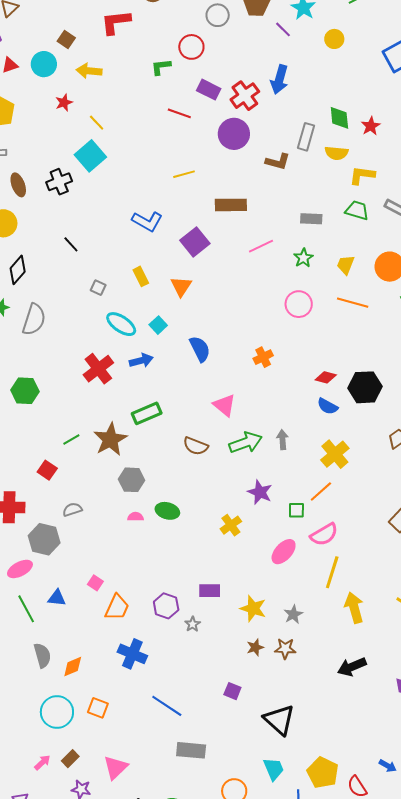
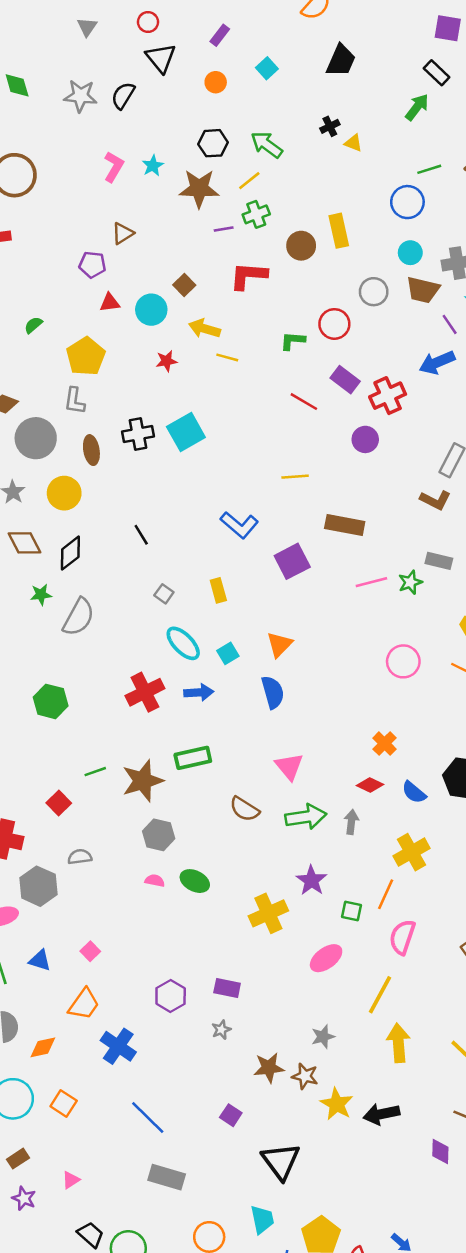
blue arrow: (279, 80) -> (437, 362), moved, turned 40
yellow line: (97, 123) -> (227, 357), moved, turned -42
purple circle: (234, 134) -> (365, 439), size x0.7
brown L-shape: (278, 162) -> (435, 500), moved
black cross: (59, 182) -> (138, 434), moved
green star: (303, 258) -> (410, 582), moved
orange triangle: (181, 286) -> (280, 644), moved
orange cross: (263, 357) -> (385, 744), moved, turned -30
red diamond: (326, 377) -> (370, 785), moved
orange line: (321, 492) -> (386, 894), turned -35
yellow cross: (231, 525) -> (268, 913), size x1.4
pink semicircle: (324, 534) -> (402, 937), moved, turned 128
orange trapezoid: (117, 607) -> (84, 1004), moved
yellow star: (253, 608) -> (337, 1104), moved
gray star: (193, 624) -> (221, 1030), moved
brown star: (255, 647) -> (269, 1068), size x1.4
pink triangle: (116, 767) -> (71, 1180), size x0.6

